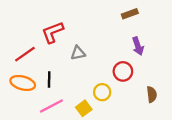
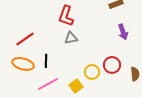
red L-shape: (53, 32) -> (66, 16), moved, turned -50
red circle: (123, 71) -> (112, 65), moved

